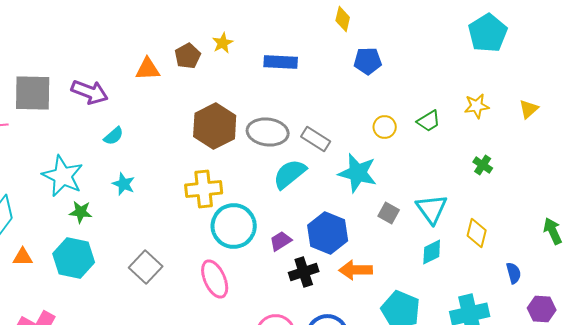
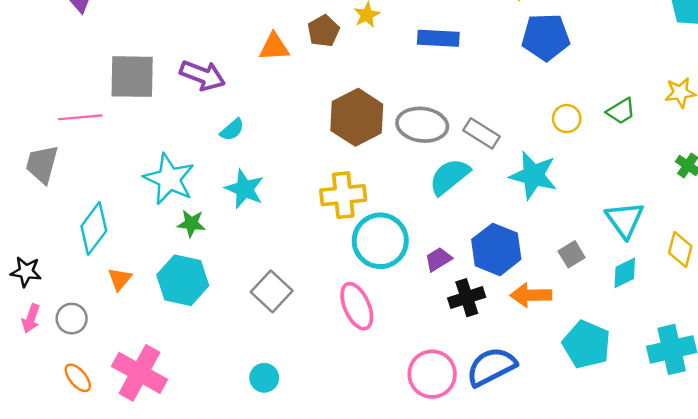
blue pentagon: (368, 61) -> (546, 37), size x1.4
cyan star: (124, 184) -> (244, 189), size x1.4
gray square: (389, 213) -> (572, 254), moved, turned 30
orange triangle: (23, 257) -> (120, 279), turned -50

